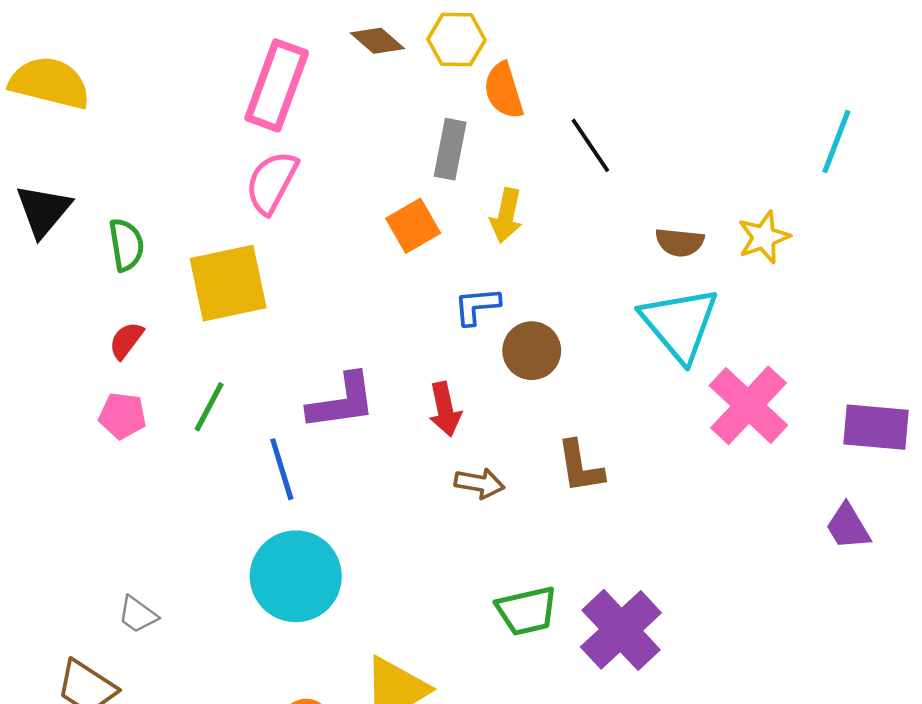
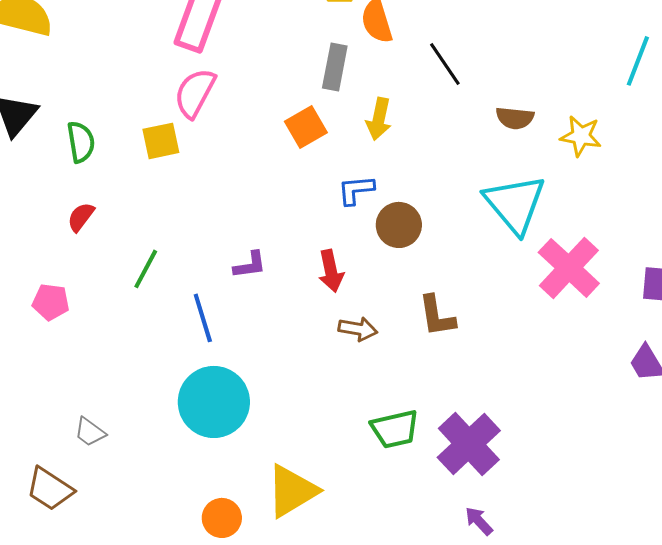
yellow star: (764, 237) -> (581, 136), turned 30
brown semicircle: (680, 242) -> (515, 118), moved
yellow square: (228, 283) -> (161, 141), moved, size x0.6
purple L-shape: (342, 402) -> (250, 265), size x0.6
pink pentagon: (122, 416) -> (51, 302), moved

